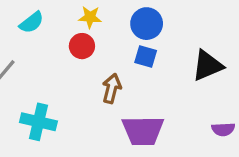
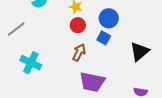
red circle: (82, 46) -> (78, 25), moved
black triangle: (207, 66) -> (139, 52), turned -30

